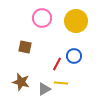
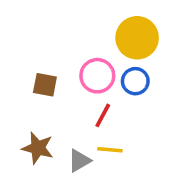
pink circle: (42, 18) -> (97, 76), moved
blue circle: (74, 56) -> (135, 81), moved

